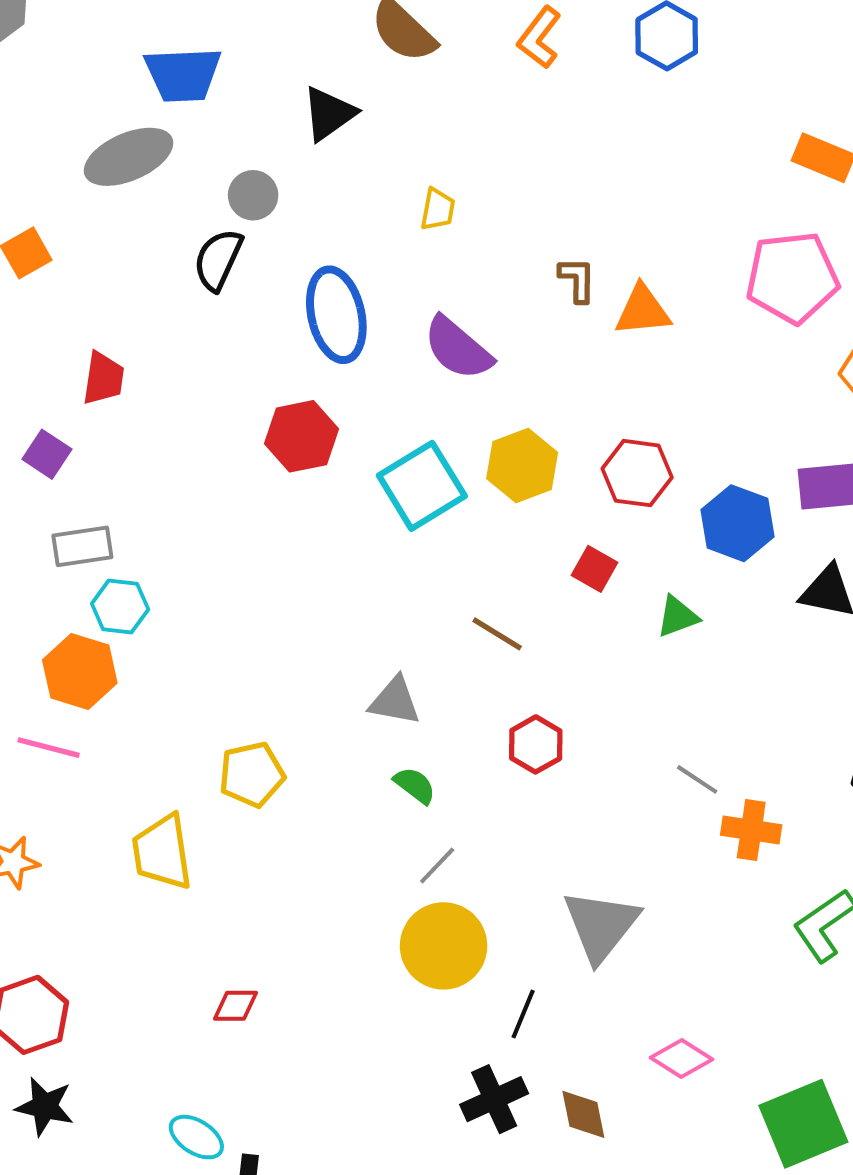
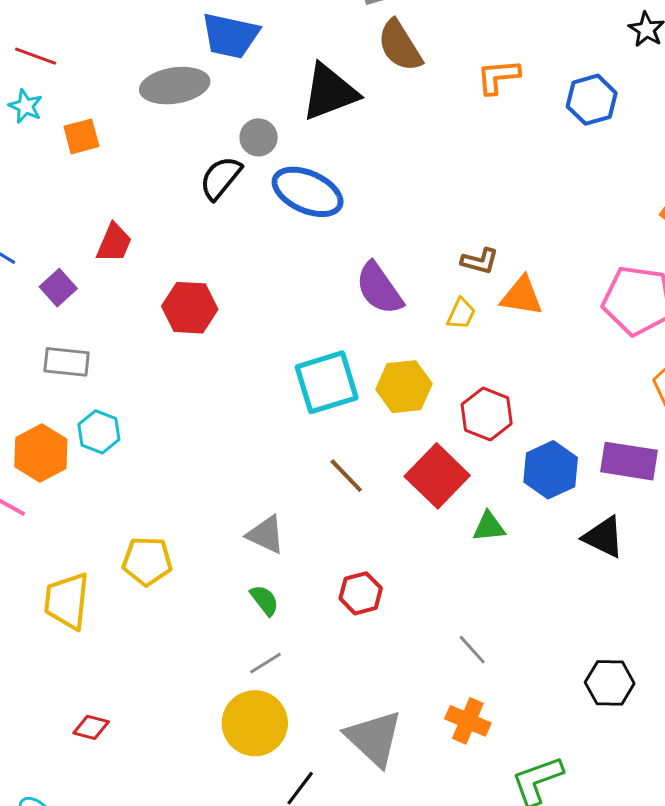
orange L-shape: (539, 38) -> (498, 77), turned 33
black triangle: (329, 114) -> (330, 92), size x1.4
yellow trapezoid: (438, 209) -> (461, 314), moved
brown L-shape: (577, 280) -> (480, 261), turned 90
blue ellipse: (336, 315) -> (308, 192), moved, turned -68
red hexagon: (302, 436) -> (190, 308), moved
red square: (595, 569) -> (437, 476), size x1.8
cyan hexagon: (120, 607) -> (99, 432), moved
brown line: (497, 634) -> (346, 476), moved
orange cross: (751, 830) -> (468, 721), moved
gray triangle: (601, 925) -> (374, 738), turned -40

